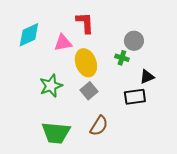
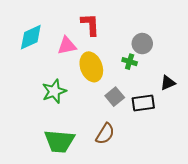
black triangle: (147, 77) -> (168, 83), moved
gray square: (89, 91) -> (115, 97), moved

